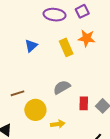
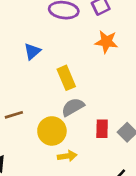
yellow rectangle: (66, 47) -> (66, 78), moved
yellow circle: (35, 110) -> (52, 131), moved

